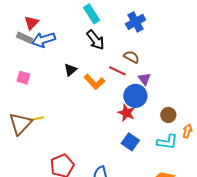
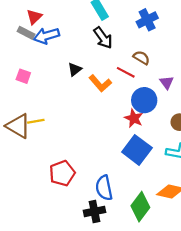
purple triangle: (144, 79) -> (167, 83), moved
brown triangle: (20, 124) -> (18, 126), turned -45
blue square: (130, 142) -> (137, 150), size x1.5

